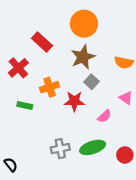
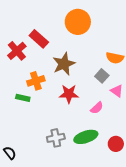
brown star: (83, 57) -> (64, 64), moved
red cross: (18, 68) -> (17, 51), moved
gray square: (91, 82) -> (102, 76), moved
orange cross: (50, 87) -> (36, 81), moved

